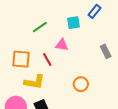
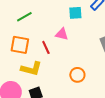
green line: (40, 27) -> (24, 17), moved

